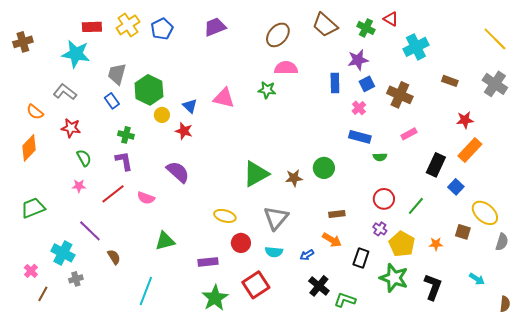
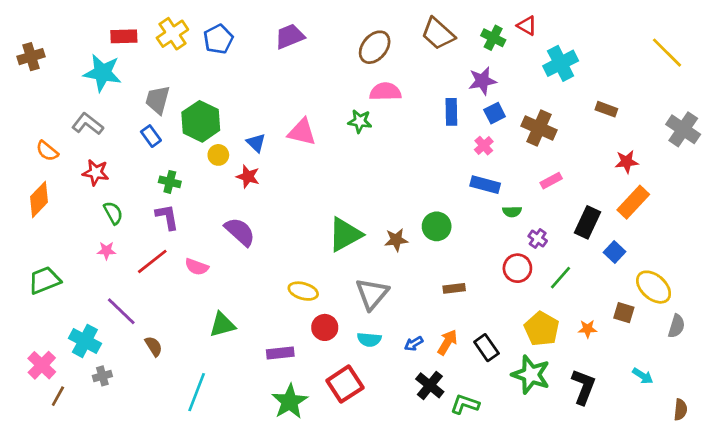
gray cross: (495, 84) -> (683, 129), moved
purple cross: (380, 229) -> (538, 239), moved
orange arrow: (332, 240) -> (447, 342), moved, turned -90
black rectangle: (361, 258) -> (486, 348), turned -54
pink cross: (31, 271) -> (42, 365), size x1.5

